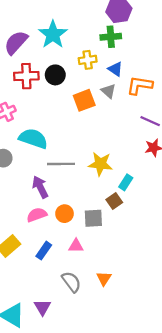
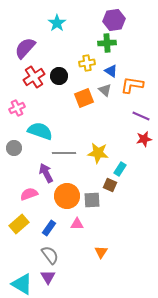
cyan star: (53, 34) -> (57, 23), moved, size x0.7
red cross: (26, 76) -> (34, 77), turned -30
brown square: (114, 201) -> (110, 185), turned -32
orange circle: (65, 214) -> (67, 196), size x1.6
pink semicircle: (37, 215) -> (29, 194), moved
gray semicircle: (71, 282) -> (50, 255), moved

